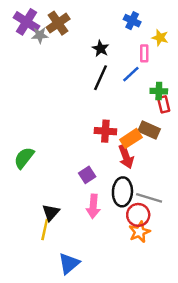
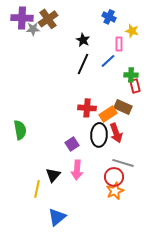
purple cross: (26, 22) -> (22, 18), turned -30
red arrow: (126, 157) -> (116, 133), moved
green semicircle: (24, 158) -> (20, 130), turned 132
black ellipse: (122, 192) -> (99, 135), moved
black triangle: (51, 212) -> (53, 175), moved

